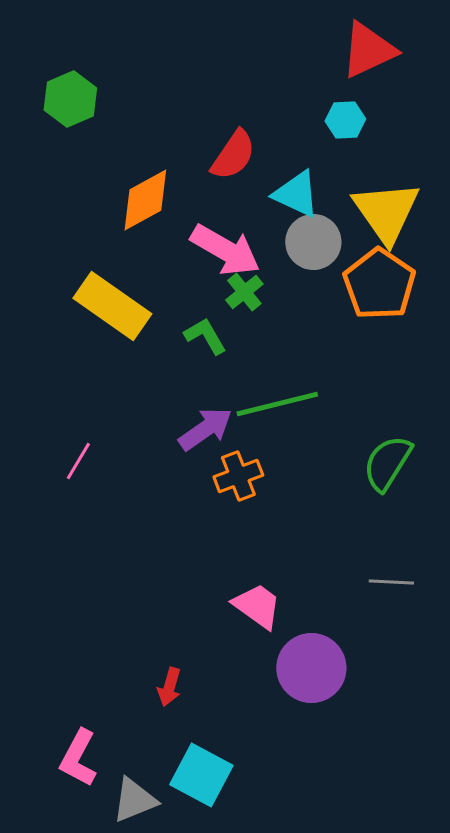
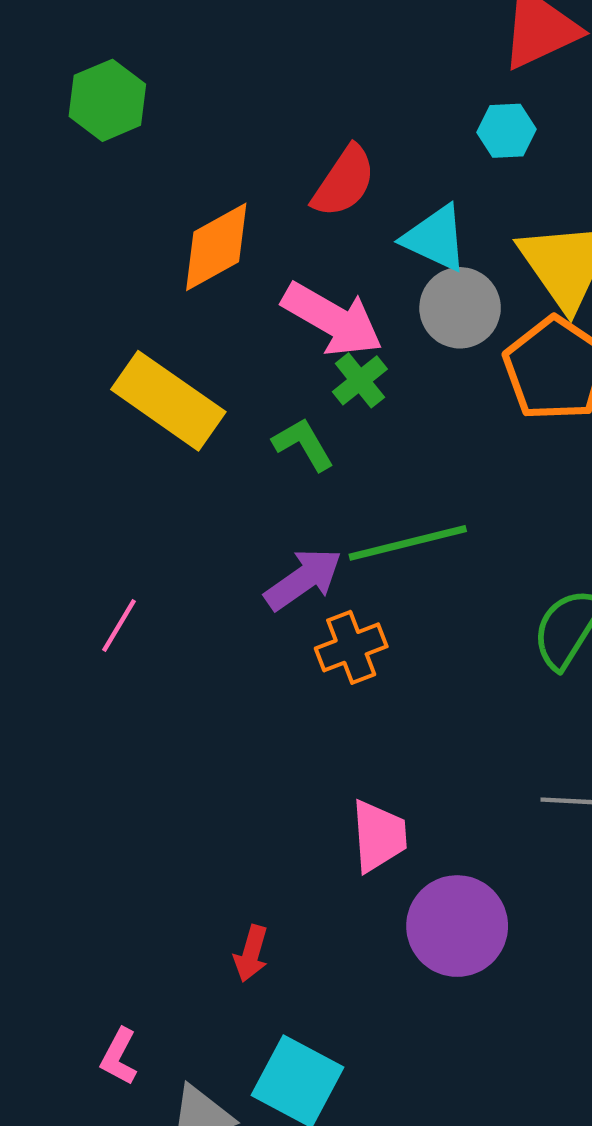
pink trapezoid: (257, 606) -> (379, 836), turned 50
pink L-shape: (78, 758) -> (119, 1057), size x0.7

